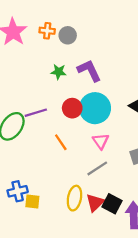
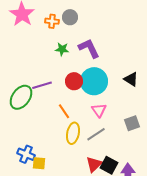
orange cross: (47, 31) -> (52, 21), moved
blue cross: (18, 191) -> (26, 154), turned 36
yellow ellipse: (74, 198) -> (73, 133), moved

